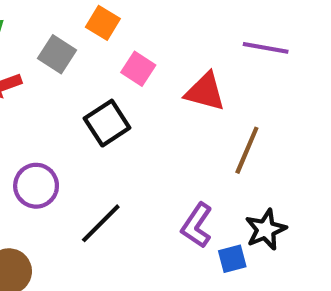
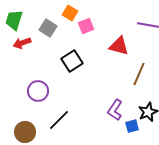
pink square: (138, 69) -> (86, 26), moved, turned 35
black line: (101, 223) -> (59, 120), moved

